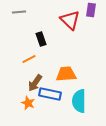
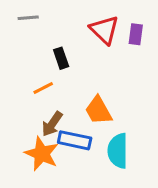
purple rectangle: (91, 10) -> (136, 34), moved
orange trapezoid: (66, 74) -> (98, 110), turned -115
orange star: (28, 103) -> (42, 154), size x1.6

